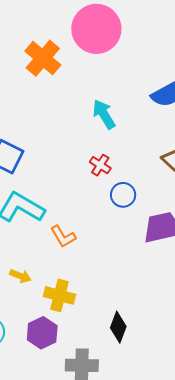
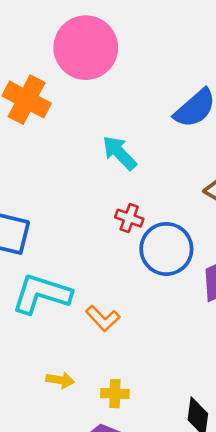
blue circle: (123, 195) -> (166, 249), size x1.6
yellow cross: (59, 295) -> (115, 394), size x0.7

